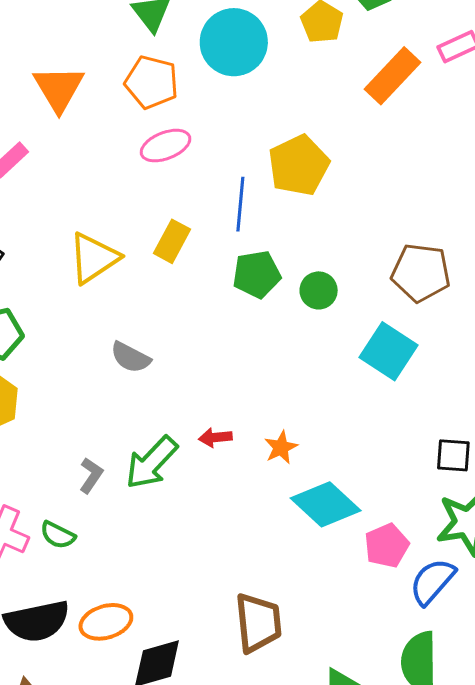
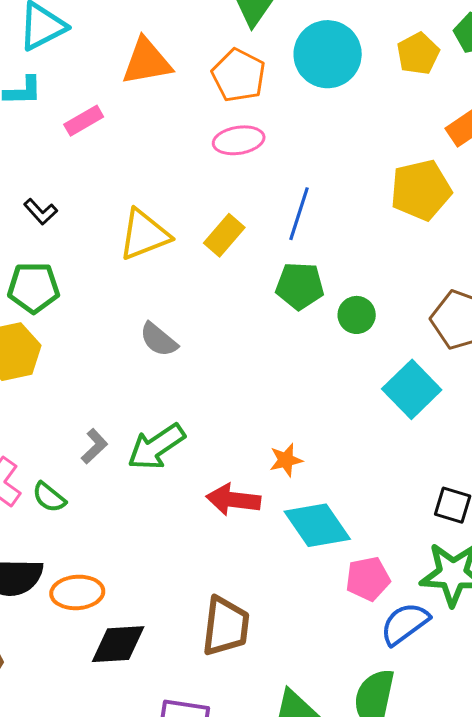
orange triangle: (59, 88) -> (147, 62), turned 38
yellow pentagon: (299, 165) -> (421, 190), moved
red arrow: (215, 437) -> (233, 500), moved, size x1.6

